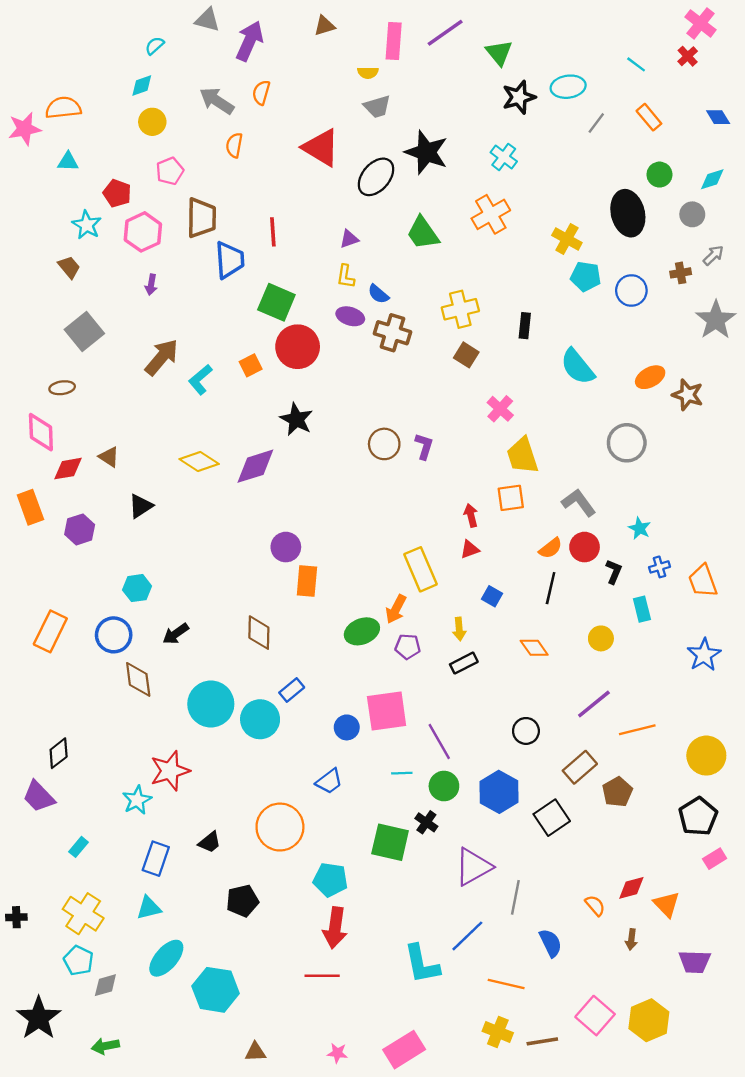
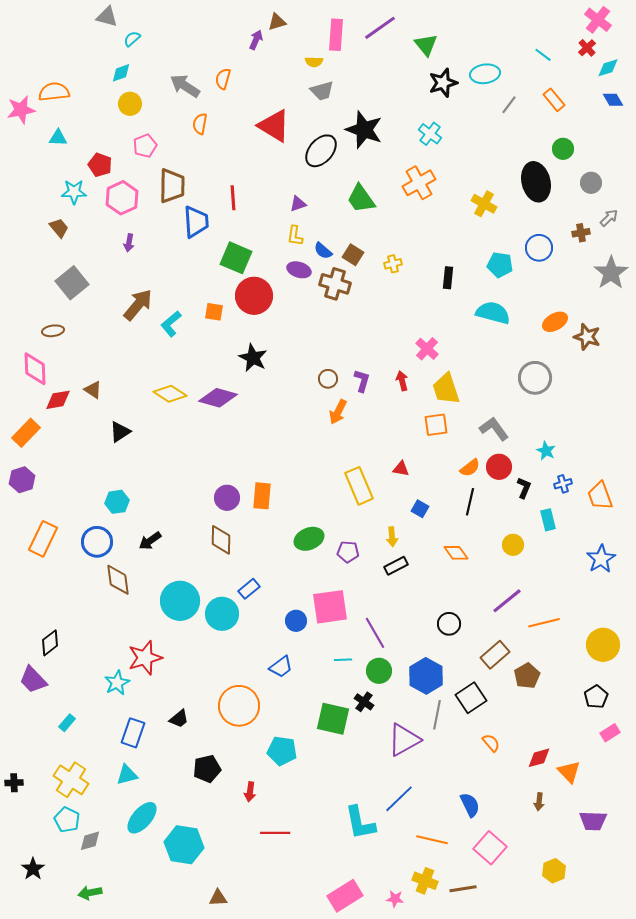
gray triangle: (207, 20) -> (107, 17), moved
purple arrow: (250, 41) -> (256, 40), moved, size x0.6
cyan diamond: (712, 179) -> (608, 68), moved
cyan star: (87, 225) -> (74, 192), turned -30
cyan pentagon: (586, 276) -> (500, 265), moved
yellow cross: (460, 309) -> (393, 264), size x0.6
brown square: (466, 355) -> (353, 255), moved
orange square: (251, 365) -> (214, 312), turned 36
cyan semicircle: (577, 367) -> (493, 313), turned 144
brown circle: (384, 444) -> (328, 379), size x0.7
purple diamond: (255, 466) -> (218, 398), turned 33
orange rectangle: (30, 507) -> (26, 433), turned 64
red arrow: (471, 515) -> (402, 381), moved
purple hexagon: (80, 529) -> (22, 480), moved
purple circle: (286, 547) -> (227, 498), moved
red triangle: (470, 549) -> (401, 469), turned 30
orange arrow: (396, 609) -> (338, 412), moved
black pentagon: (698, 816) -> (596, 697), size x0.7
gray line: (515, 897) -> (437, 715), moved
orange semicircle: (595, 905) -> (491, 743), moved
red arrow: (335, 928) -> (250, 792), moved, size x0.6
pink square: (595, 1016) -> (490, 848), moved
black star: (39, 1018) -> (33, 869), size x0.6
yellow hexagon: (649, 1020) -> (554, 871), size x0.7
pink star: (337, 1053) -> (395, 899), moved

